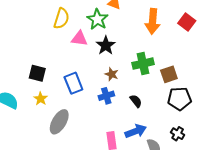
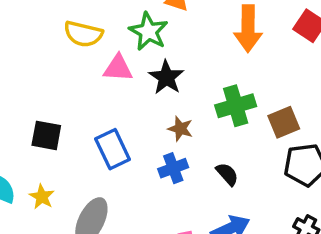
yellow semicircle: (61, 18) -> (83, 34), turned 90
yellow star: (41, 99) -> (42, 197), moved

